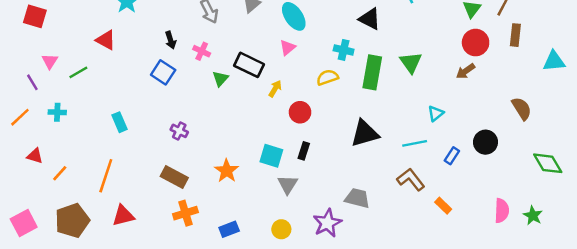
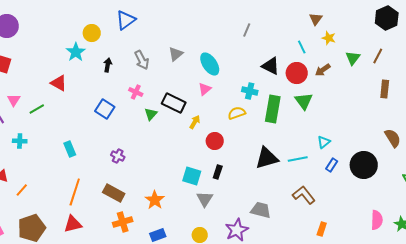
brown rectangle: (515, 35) -> (385, 89), moved
black arrow: (171, 40) -> (108, 65), moved, turned -152
red circle: (476, 43) -> (297, 73), moved
brown arrow: (466, 71) -> (323, 70), moved
black circle: (486, 142) -> (364, 165), size x1.4
cyan line: (415, 143) -> (298, 159), moved
blue rectangle: (452, 156) -> (332, 165), moved
orange star: (227, 171) -> (155, 200), moved
orange line: (106, 176) -> (75, 192), moved
orange rectangle: (443, 206) -> (322, 229), moved, turned 64

